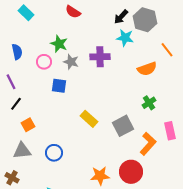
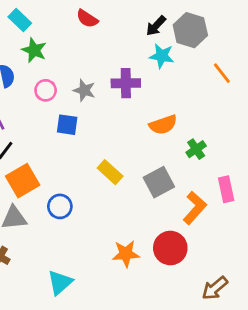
green star: (59, 44) -> (34, 50), moved
orange semicircle: (147, 69) -> (163, 125), moved
orange square: (28, 125) -> (23, 181), size x1.6
blue circle: (54, 153) -> (60, 206), moved

